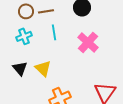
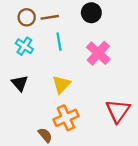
cyan cross: (24, 36) -> (24, 46), turned -35
yellow triangle: (43, 68) -> (61, 84), moved, turned 30

